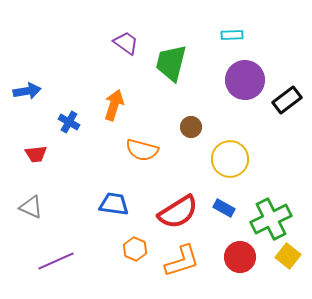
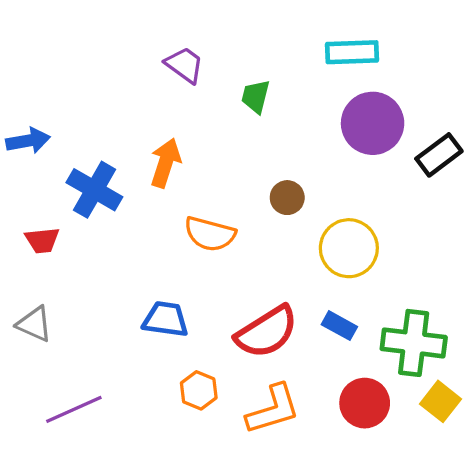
cyan rectangle: (232, 35) -> (352, 52), size x1.5
green trapezoid: (171, 63) -> (256, 96), size x0.6
blue cross: (69, 122) -> (94, 190), size x1.6
green cross: (271, 219) -> (414, 343), turned 33

